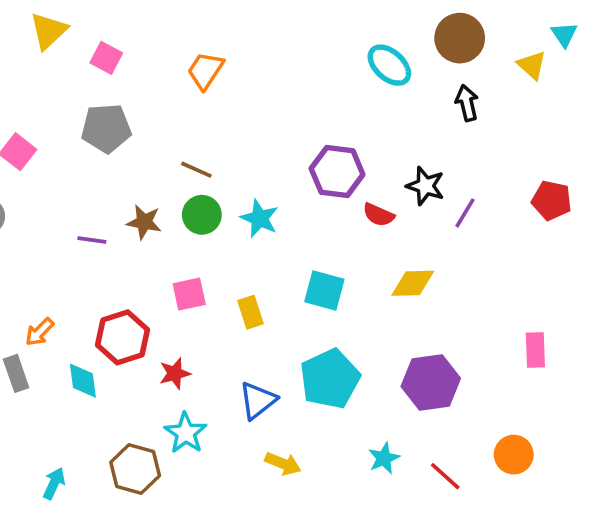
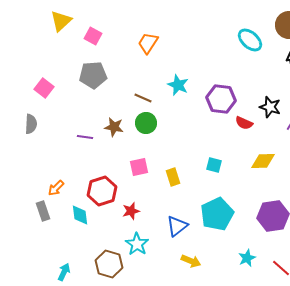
cyan star: (260, 218) -> (178, 85), moved
cyan square: (324, 291) -> (214, 165), size x0.7

